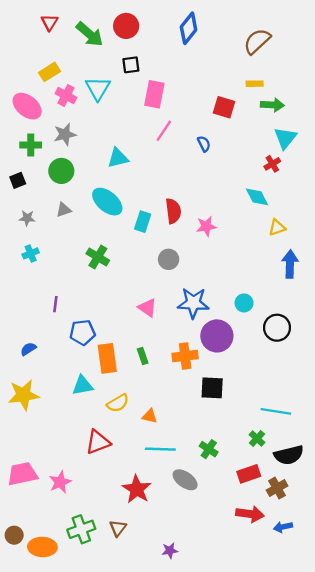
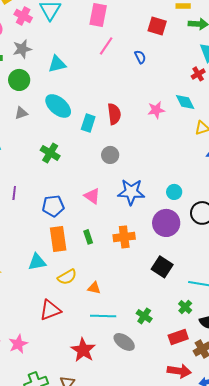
cyan triangle: (118, 158) -> (57, 64), moved
pink star: (206, 226) -> (156, 110), moved
blue pentagon: (83, 332) -> (53, 206), moved
purple circle: (217, 336) -> (166, 223), moved
black square: (212, 388) -> (162, 267), moved, turned 30

